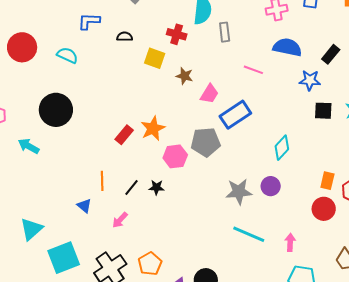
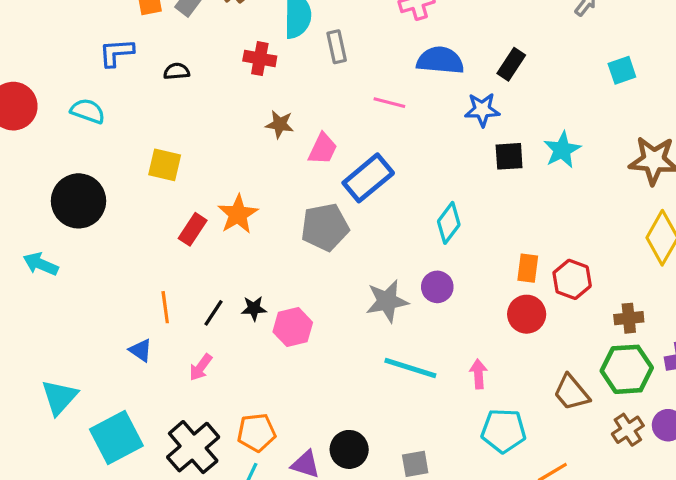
yellow square: (155, 58) -> (165, 165), moved
pink hexagon: (175, 156) -> (293, 327), moved
orange pentagon: (150, 264) -> (256, 432), turned 30

